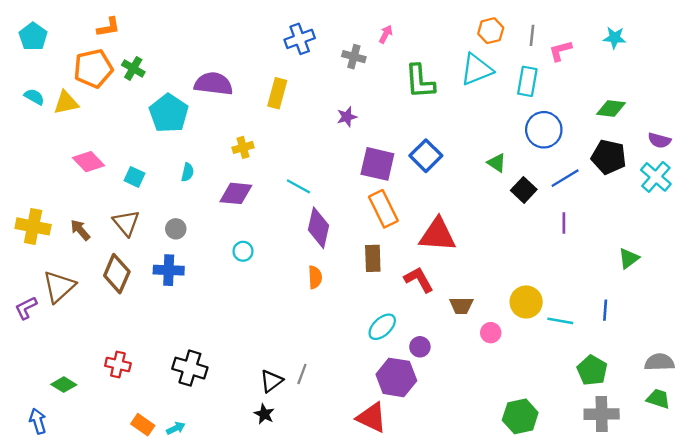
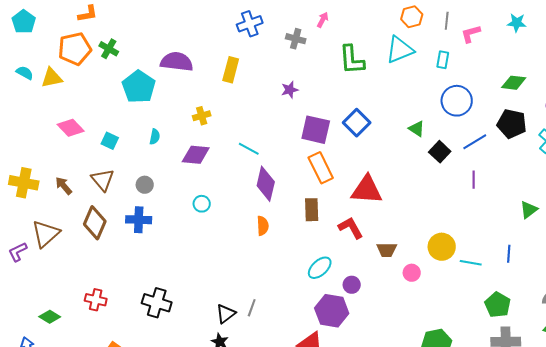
cyan rectangle: (527, 81) -> (443, 60), size x0.7

